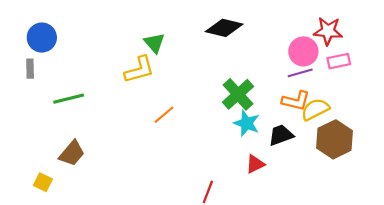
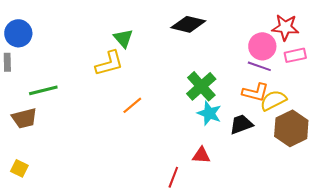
purple line: (300, 73) -> (259, 66), turned 35
brown trapezoid: (72, 153) -> (24, 118), moved, turned 36
red triangle: (255, 164) -> (201, 155), moved, turned 30

